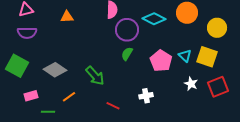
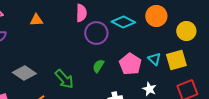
green semicircle: (127, 54) -> (98, 66), moved
yellow square: (207, 57) -> (176, 60), turned -35
white star: (191, 84) -> (149, 89), moved

